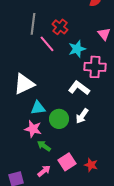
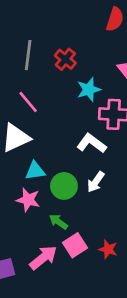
pink line: (47, 44) -> (28, 102), moved
green arrow: (44, 146) -> (58, 222), moved
pink arrow: (44, 171) -> (43, 258), size x1.5

